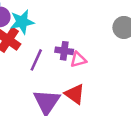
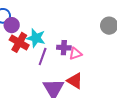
cyan star: (22, 22) -> (36, 38), moved, turned 30

